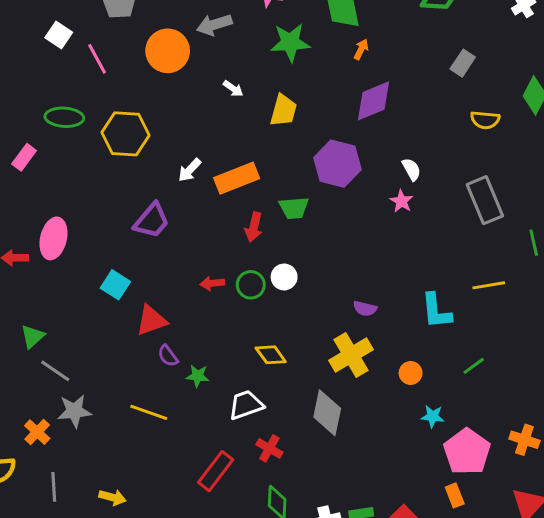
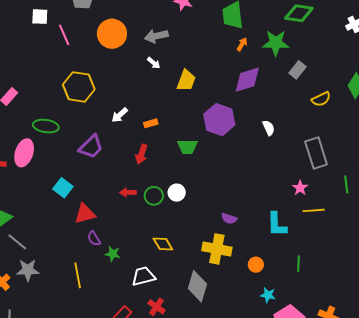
gray arrow: (214, 25) -> (156, 36), moved
white square: (59, 35) -> (40, 17), turned -36
green star: (290, 42) -> (276, 43), moved
gray rectangle: (463, 63) -> (298, 70), moved
green ellipse: (64, 117) -> (46, 126), moved
yellow semicircle: (485, 120) -> (321, 99), turned -36
orange rectangle: (237, 178) -> (151, 123), size x0.5
pink star: (401, 201) -> (300, 188), moved
red arrow: (254, 227) -> (141, 154), moved
yellow cross: (351, 355) -> (217, 249), turned 36
green line: (474, 366) -> (299, 264), turned -56
yellow line: (149, 412) -> (78, 275), turned 55

